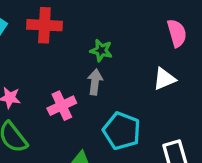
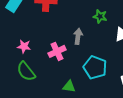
green star: (101, 50) -> (100, 16), moved

